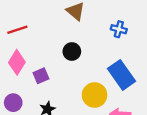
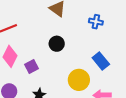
blue rectangle: (121, 75) -> (101, 61), size x0.7

